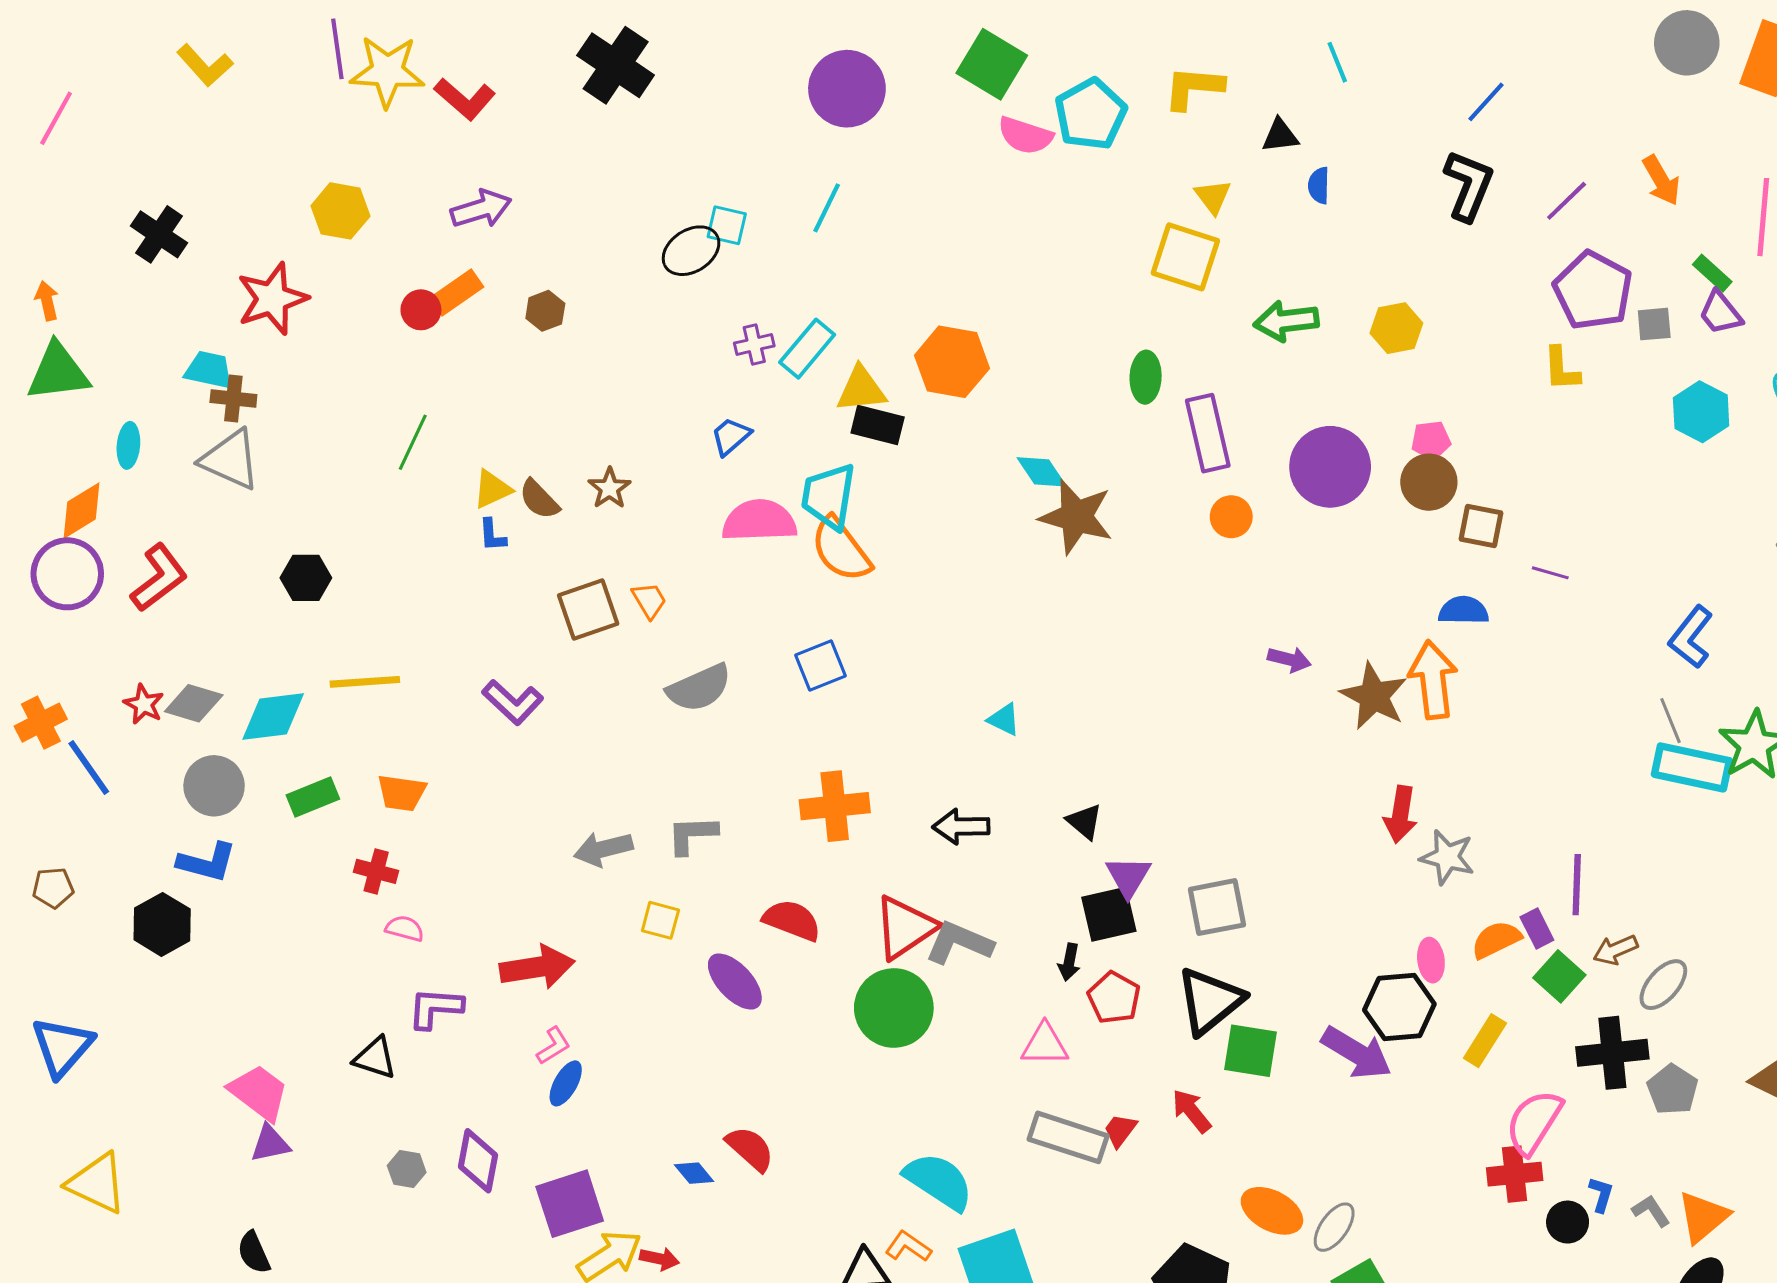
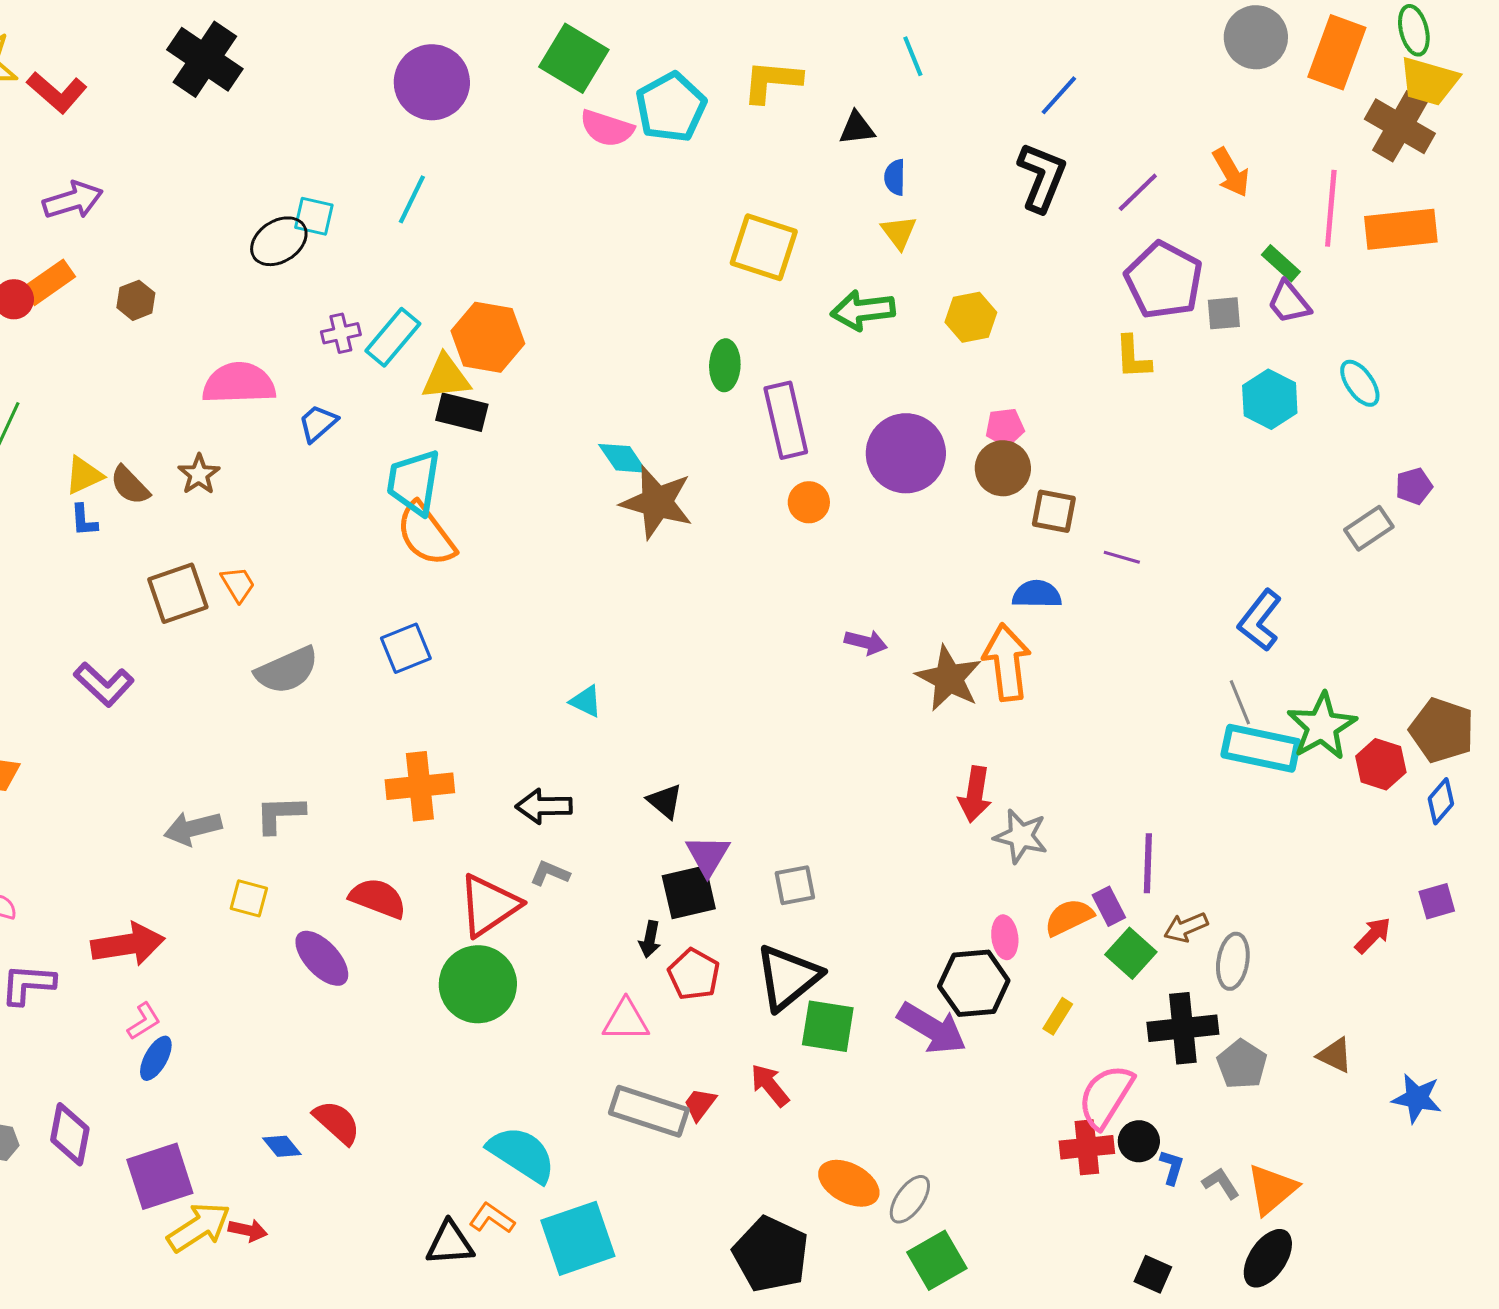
yellow triangle: (1213, 197) -> (899, 232), moved
orange hexagon: (952, 362) -> (488, 337), moved
pink semicircle: (759, 521) -> (239, 383), moved
gray square: (1217, 907) -> (795, 885), size x0.7
gray L-shape: (959, 943) -> (550, 873), moved, size x0.6
gray ellipse: (1663, 985) -> (1233, 961), turned -32
yellow rectangle: (1485, 1041) -> (1058, 1016), size x0.7
black circle: (1568, 1222) -> (1139, 1141), moved

